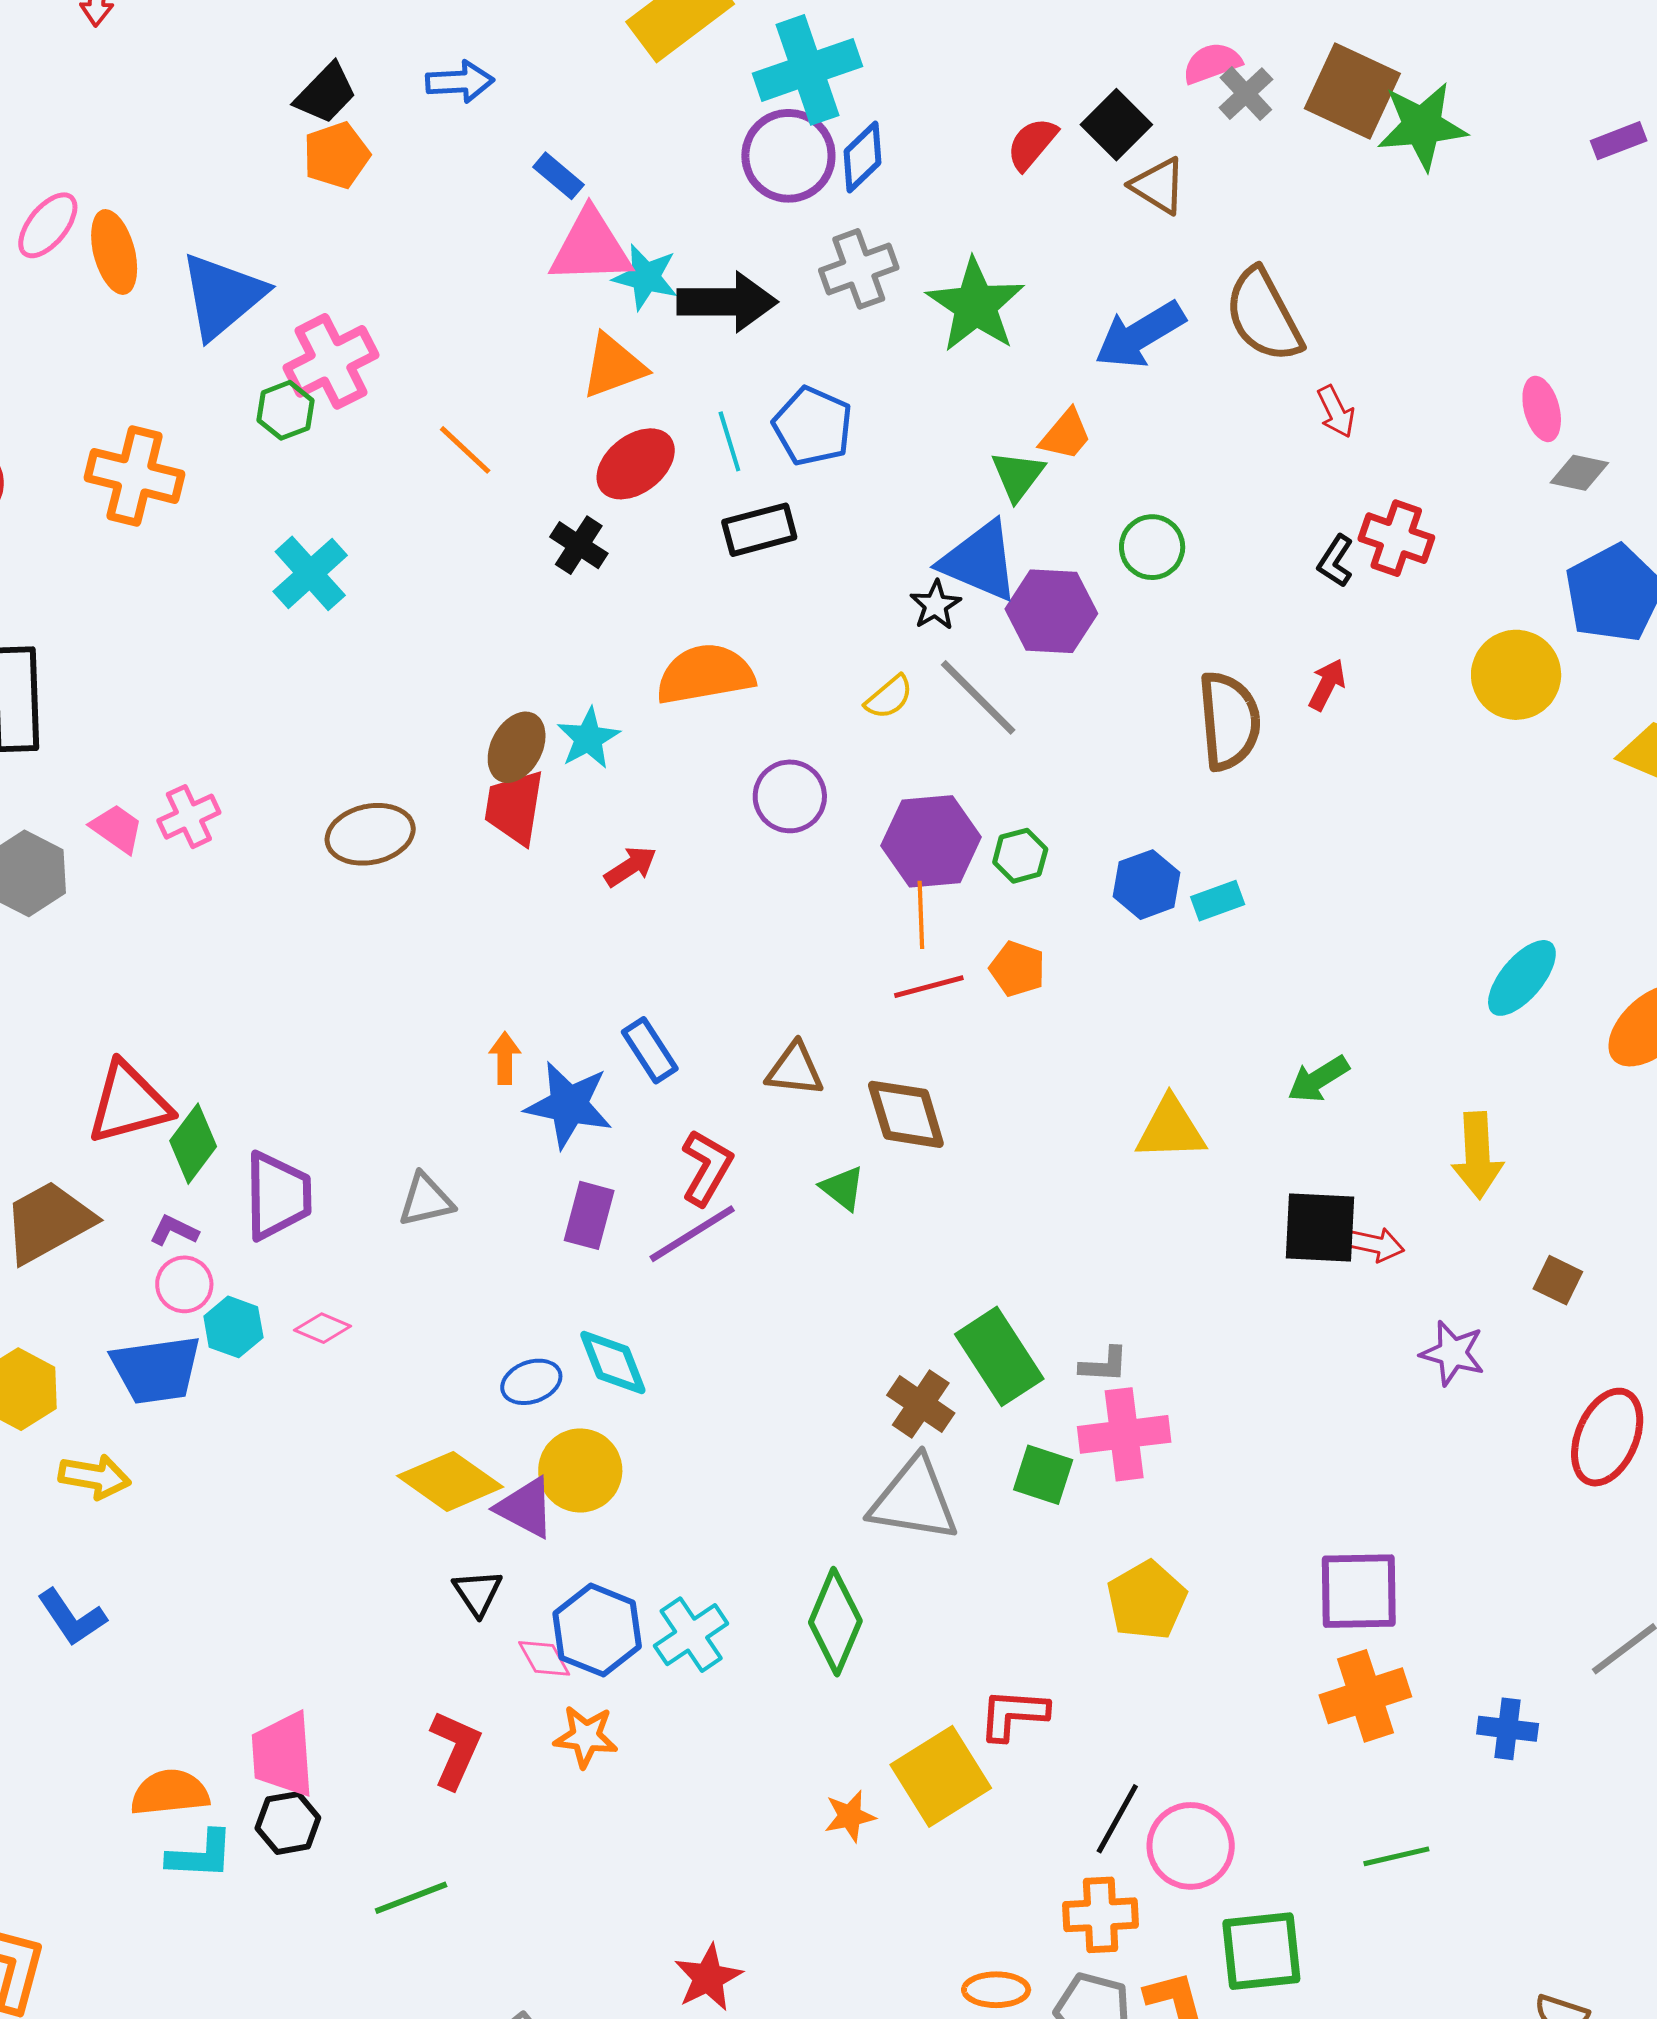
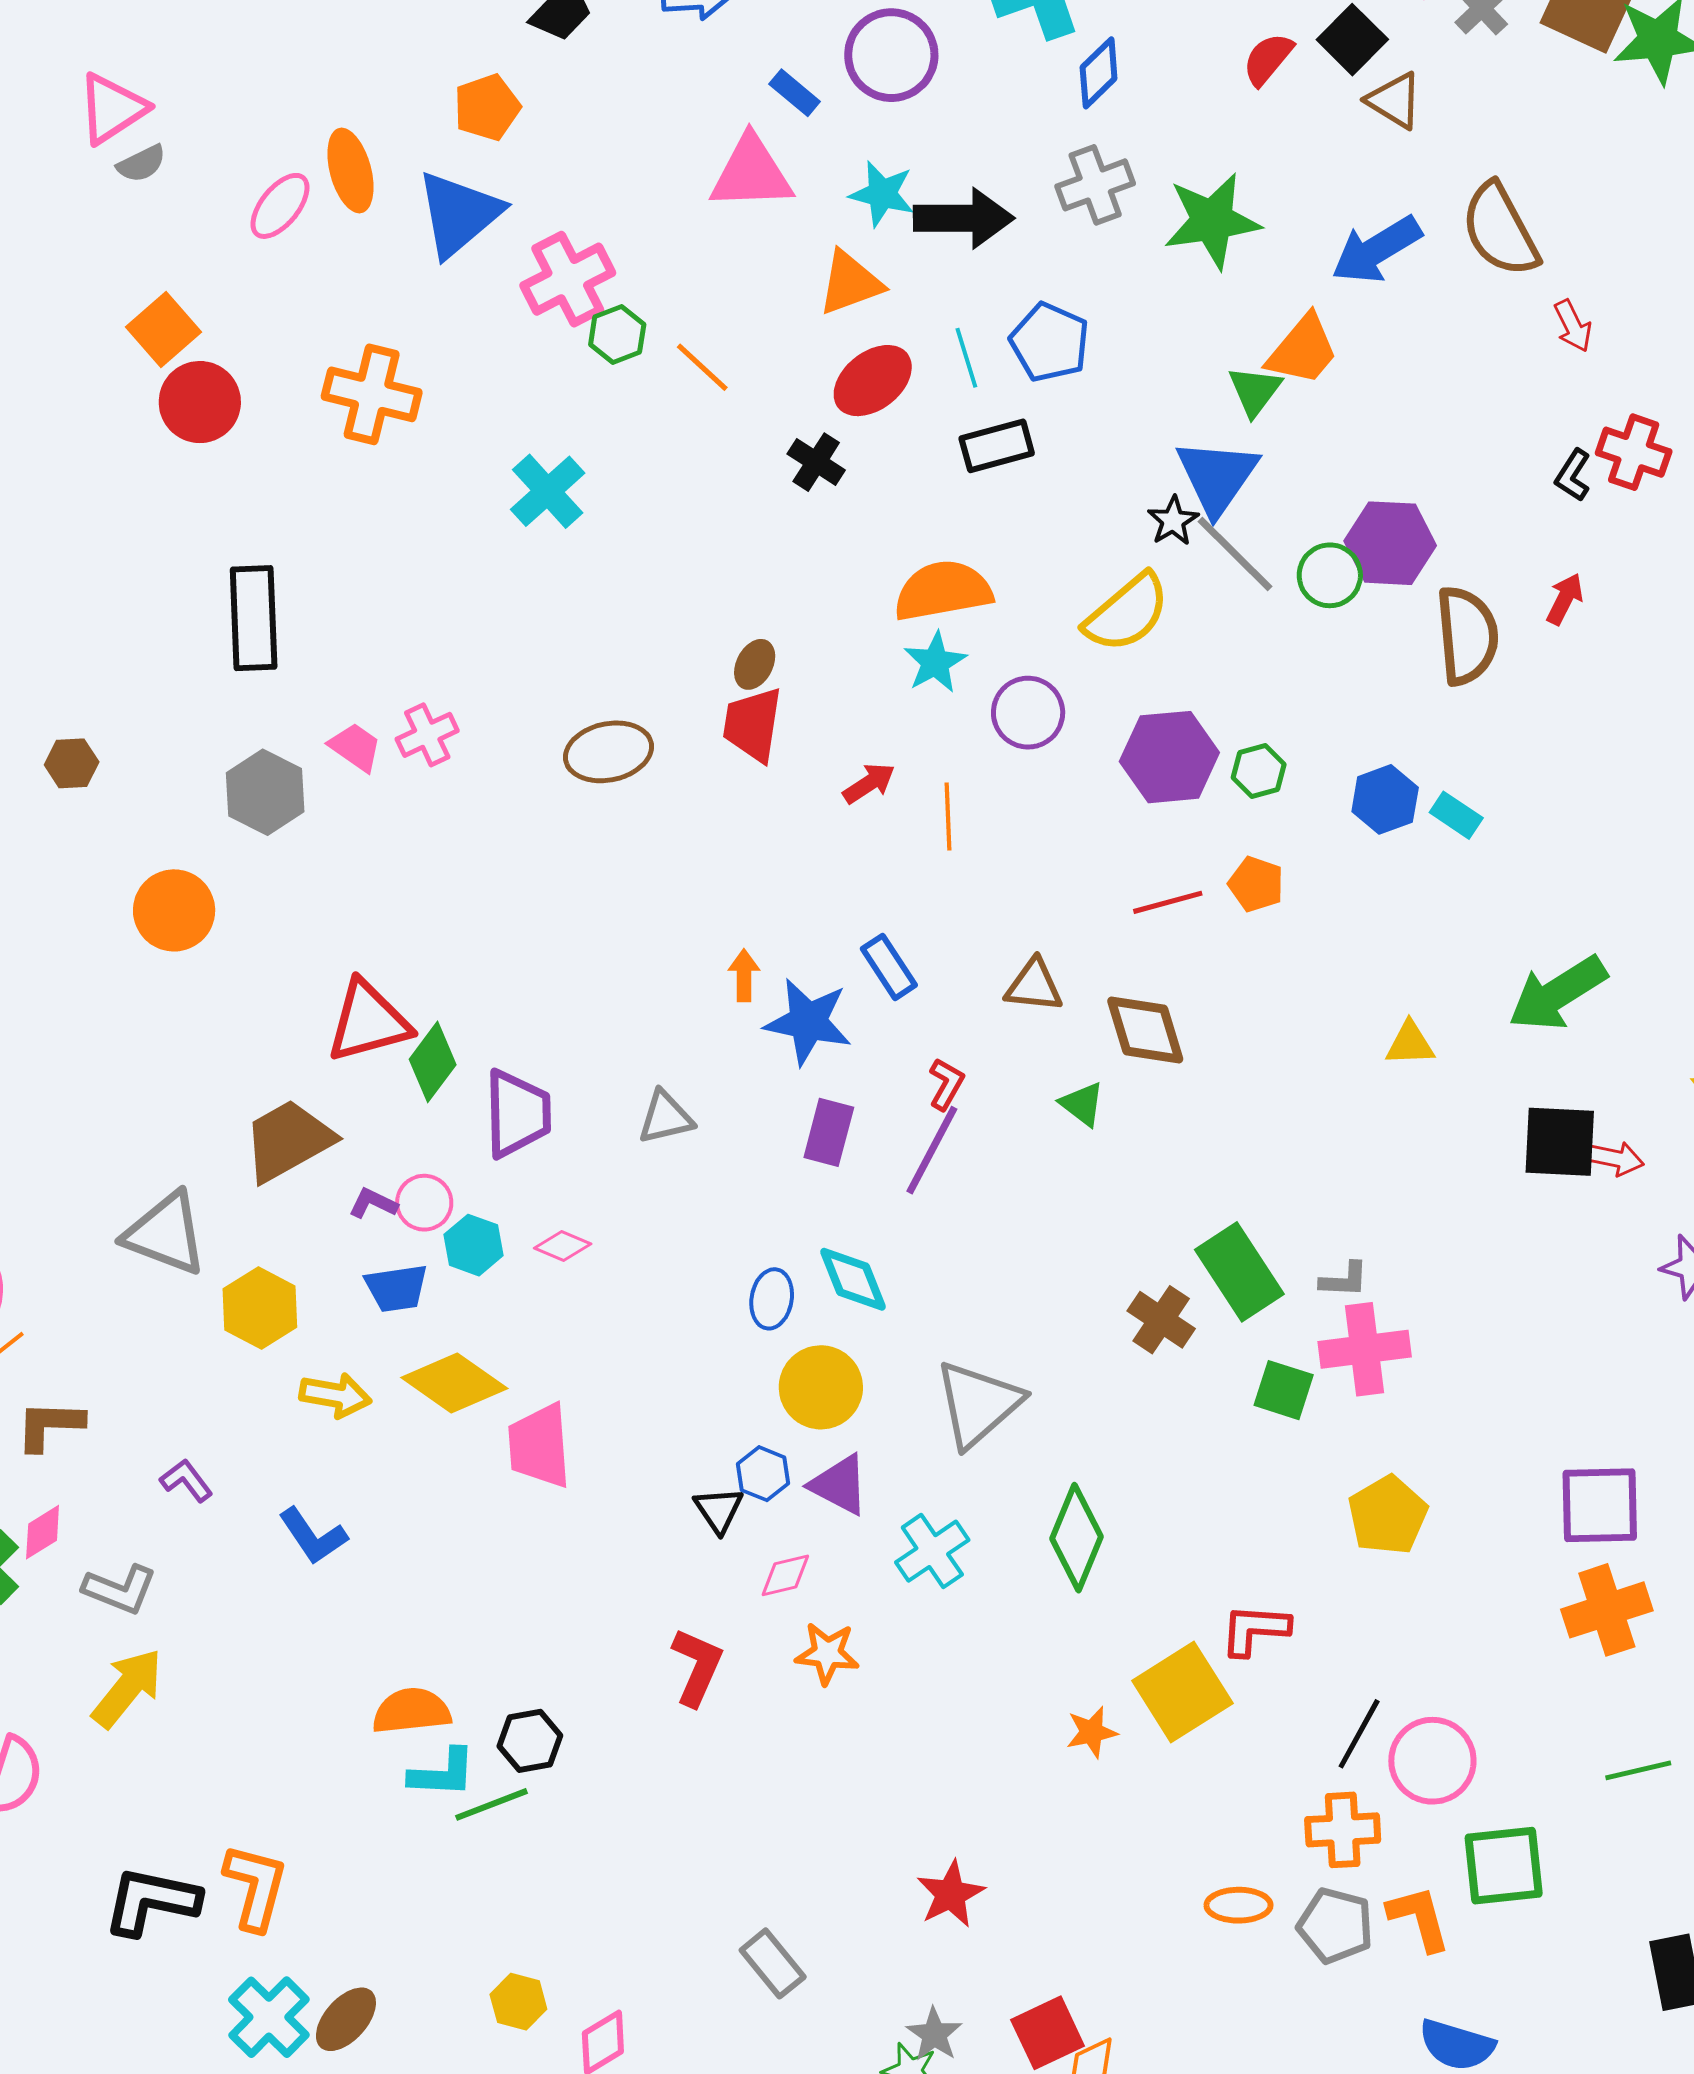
orange pentagon: (336, 155) -> (487, 107), moved
purple circle: (788, 156) -> (891, 55), moved
pink ellipse: (48, 225) -> (280, 206), moved
pink triangle: (591, 247) -> (751, 173), moved
green star: (976, 305) -> (1212, 221), turned 30
green hexagon: (286, 410) -> (617, 335), moved
orange trapezoid: (1066, 435) -> (1303, 350), size x1.4
green circle: (1152, 547) -> (1330, 575), moved
blue triangle: (980, 561) -> (1217, 477), turned 42
purple hexagon: (1051, 611) -> (1390, 543), moved
yellow semicircle: (889, 697) -> (1127, 613), size x1.8
gray line: (978, 697) -> (1235, 554), moved
cyan star: (588, 738) -> (935, 662), moved
brown ellipse: (517, 747) -> (755, 664), size x0.7
cyan rectangle: (1218, 901) -> (1456, 815), turned 54
orange line: (921, 915) -> (948, 817), moved
green arrow: (1318, 1079) -> (1558, 993), size x1.6
yellow triangle: (1171, 1129) -> (1410, 1044), size x0.7
red L-shape: (707, 1168) -> (946, 1084), size x0.7
purple L-shape: (174, 1231) -> (373, 1203), moved
purple line: (692, 1234) -> (932, 1150), turned -30
blue trapezoid: (156, 1370) -> (397, 1288), size x0.7
blue ellipse: (531, 1382) -> (772, 1299), turned -60
yellow diamond: (450, 1481) -> (454, 1383), moved
gray triangle: (914, 1500) -> (978, 1404), moved, turned -50
purple triangle: (526, 1508) -> (839, 1485), moved
blue hexagon: (597, 1630) -> (763, 1474), moved, size x0.6
pink diamond: (544, 1658) -> (785, 1575), turned -74
pink trapezoid: (283, 1754) -> (539, 1446), moved
green line: (411, 1898) -> (491, 1804), moved

